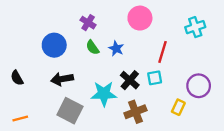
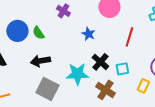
blue circle: (54, 45) -> (17, 31), moved
green semicircle: (93, 47) -> (38, 33), moved
cyan square: (155, 78) -> (122, 69), moved
brown cross: (135, 112) -> (105, 90), turned -36

